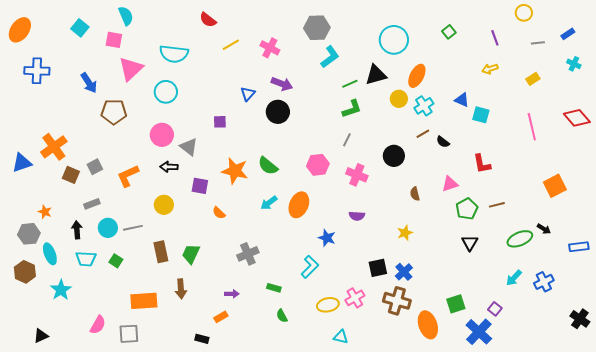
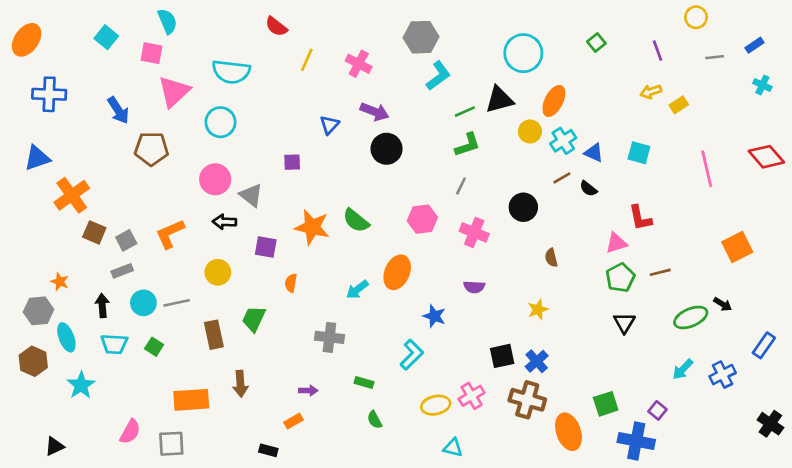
yellow line: (231, 45) -> (307, 60), turned -36
yellow rectangle: (533, 79) -> (679, 105), moved
blue triangle: (462, 100) -> (594, 153), moved
black circle: (278, 112) -> (387, 149), moved
blue triangle: (22, 163) -> (37, 158), moved
gray square: (95, 167) -> (126, 240), moved
pink triangle: (450, 184) -> (616, 243), moved
cyan arrow: (269, 203) -> (357, 290), moved
orange semicircle: (219, 213) -> (291, 283), turned 56
blue rectangle: (579, 247) -> (764, 345), moved, turned -48
green trapezoid: (191, 254) -> (254, 319), moved
gray cross: (248, 254) -> (329, 337), turned 30
blue cross: (479, 332) -> (636, 441), turned -32

